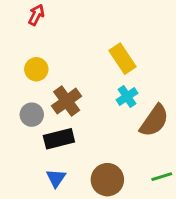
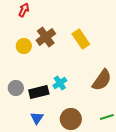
cyan cross: (127, 96) -> (60, 83), moved
brown cross: (67, 101) -> (46, 37), moved
gray circle: (32, 115) -> (16, 88), moved

